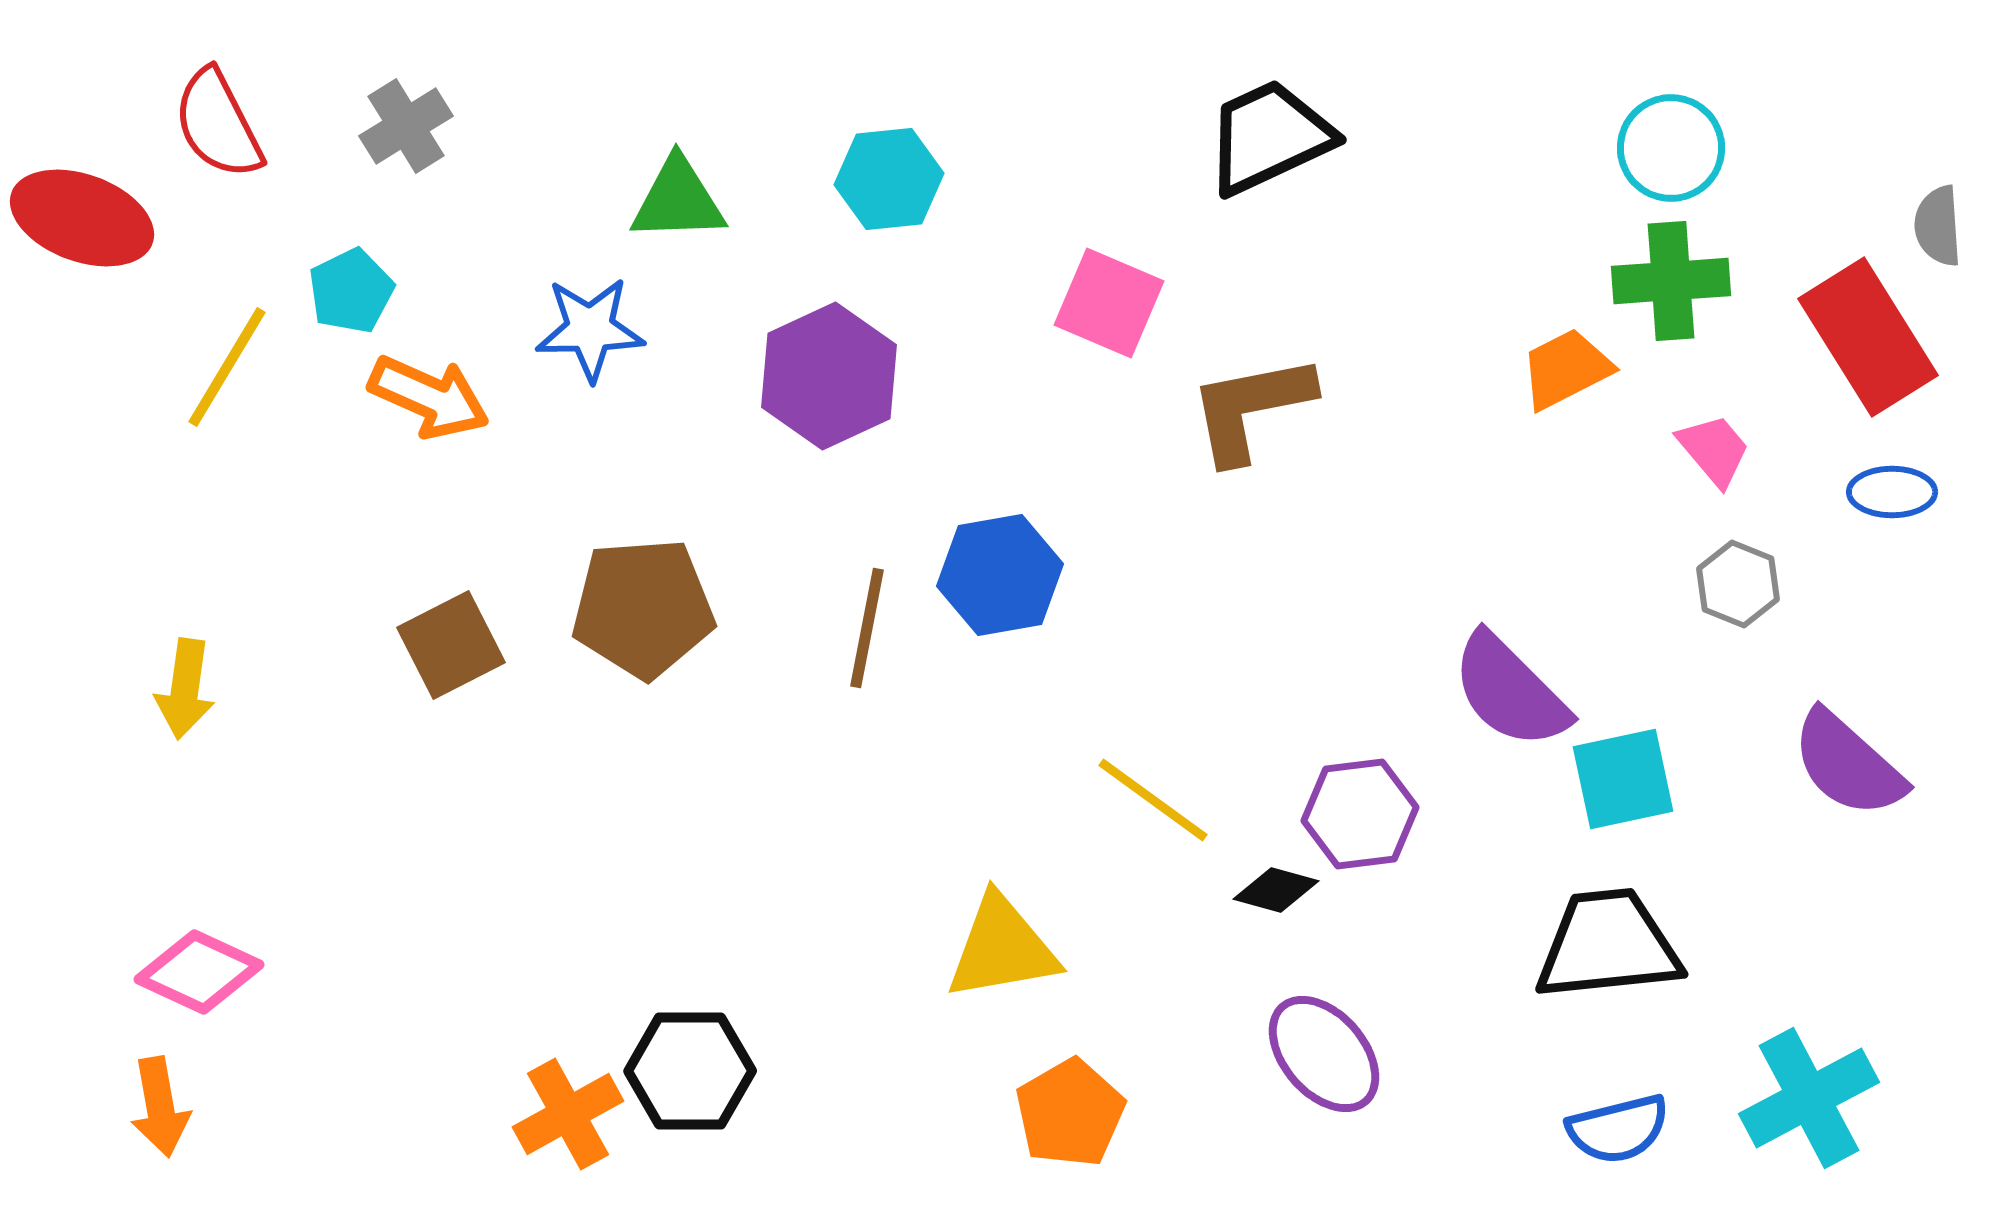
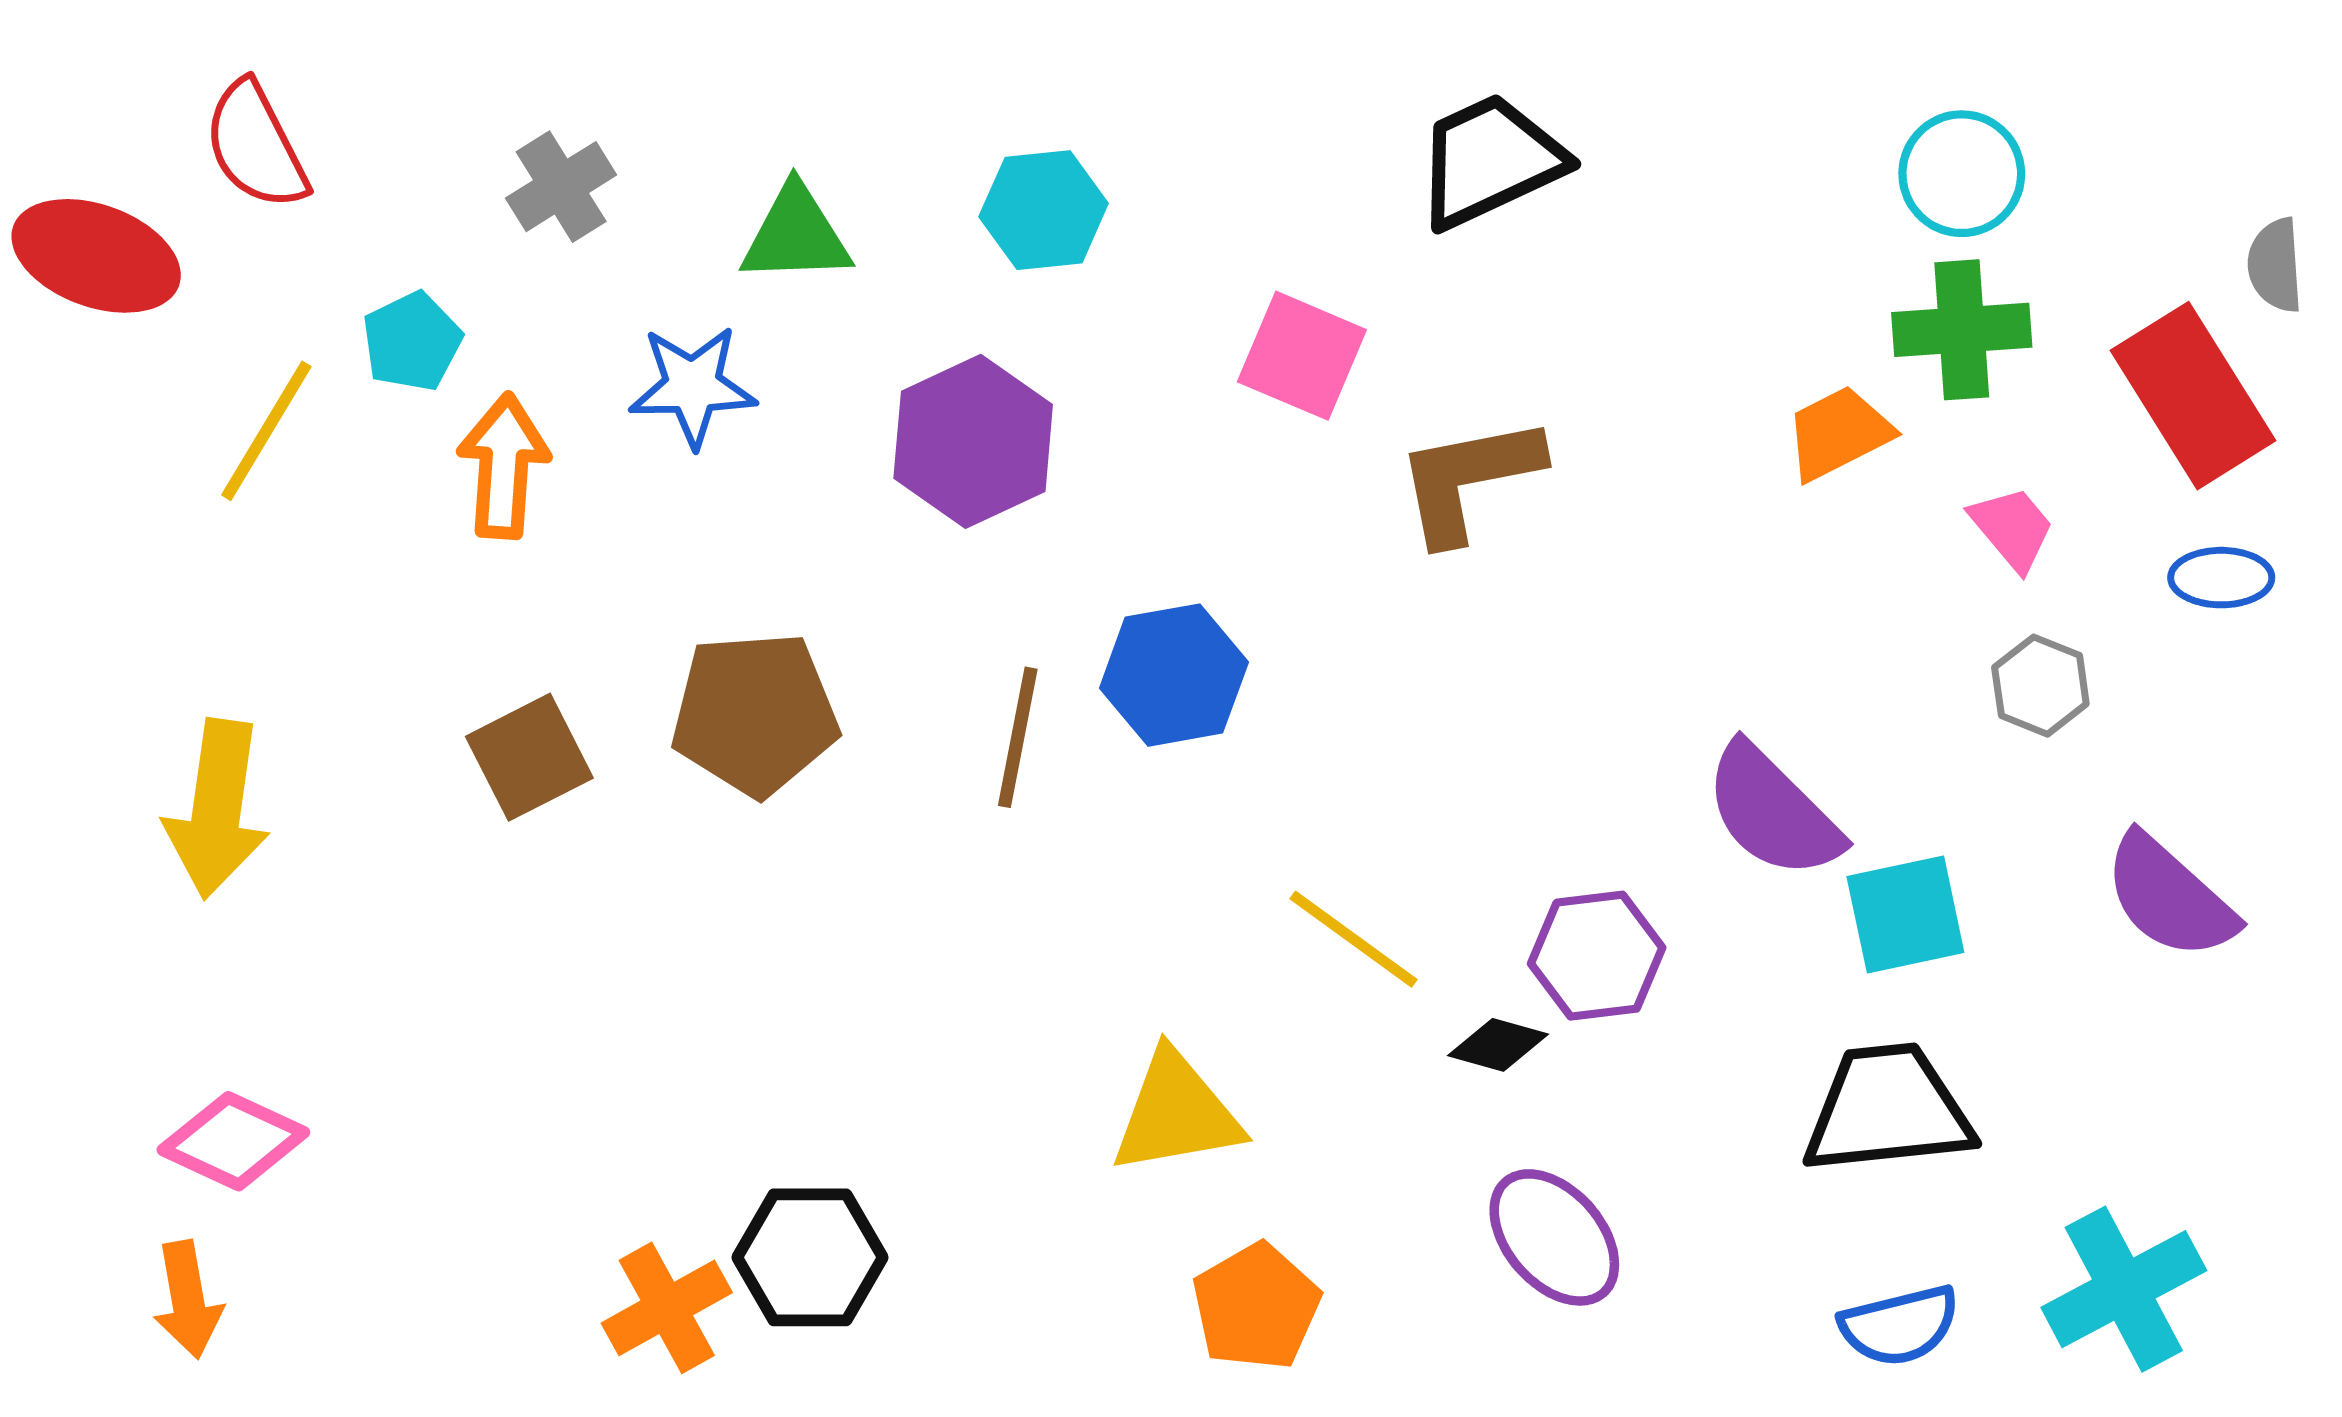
gray cross: (406, 126) -> (561, 187), moved
orange arrow: (429, 397) -> (504, 466), turned -110
yellow arrow: (185, 689) -> (217, 809), size x1.5

